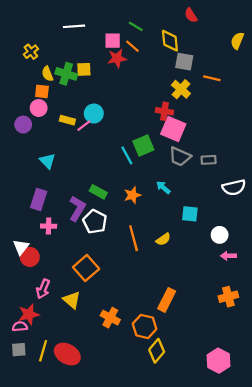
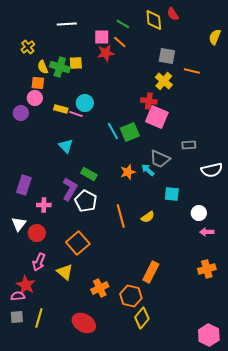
yellow diamond: (170, 41) -> (154, 20), moved
pink line: (84, 126) -> (76, 114), turned 56
cyan line: (127, 155) -> (113, 131), moved
gray trapezoid: (180, 157) -> (160, 159), moved
cyan triangle: (47, 161) -> (66, 146), moved
orange star: (132, 195) -> (128, 172), moved
purple rectangle: (39, 200) -> (24, 185), moved
red circle: (30, 257) -> (37, 233), moved
red star: (29, 314) -> (26, 285), turned -30
orange cross: (110, 318) -> (100, 288), turned 36
red ellipse: (67, 354) -> (84, 323), moved
pink hexagon: (218, 361) -> (209, 335), moved

